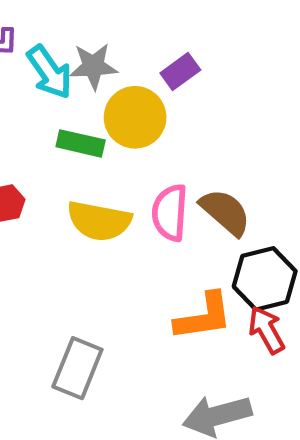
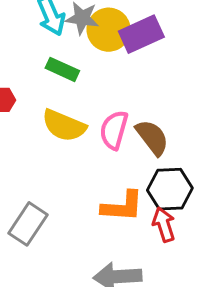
purple rectangle: (180, 72) -> (141, 34), size x1.6
yellow circle: (135, 117) -> (109, 30), moved

